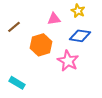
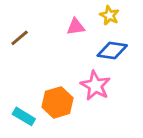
orange hexagon: (41, 45) -> (57, 102), moved

